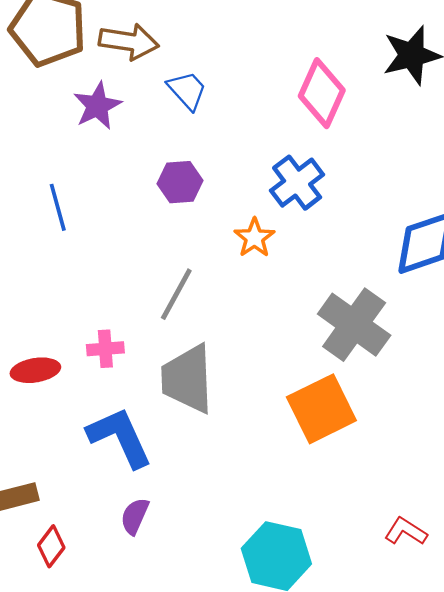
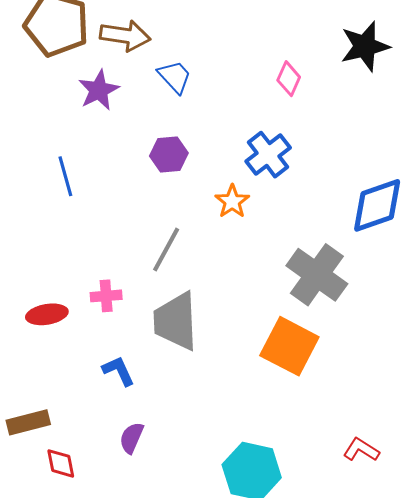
pink diamond: (322, 93) -> (289, 79), size x0.6
orange square: (321, 409) -> (289, 346), turned -36
blue L-shape: (120, 437) -> (119, 371), size x0.6
red diamond: (51, 546) -> (61, 463), turned -48

